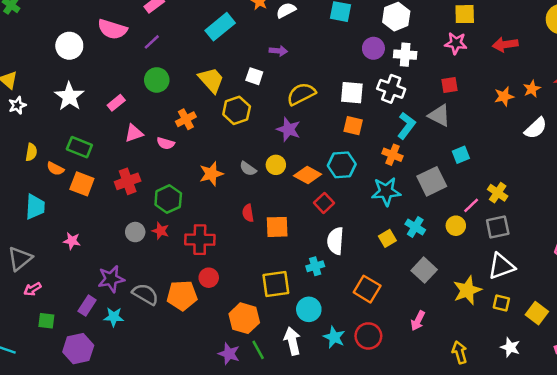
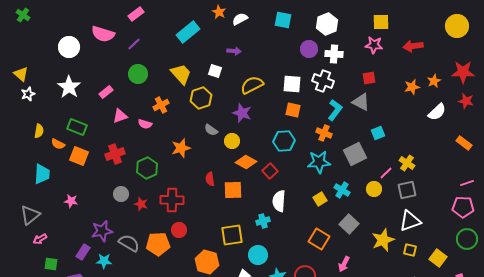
gray semicircle: (248, 169) -> (211, 130), moved
orange diamond: (308, 175) -> (246, 162), moved
red star: (161, 231) -> (141, 204), moved
orange square: (367, 289) -> (319, 239), moved

